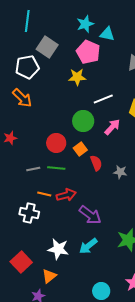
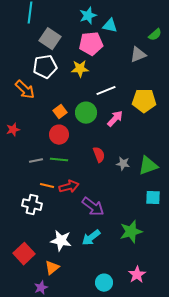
pink pentagon: (88, 52) -> (91, 44), turned -30
white pentagon: (27, 67) -> (45, 67), moved
orange square: (80, 149) -> (60, 112), moved

